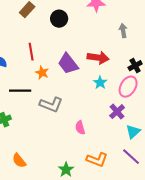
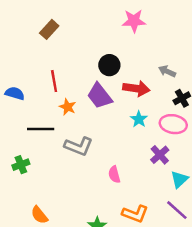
black circle: (59, 19) -> (109, 65), moved
gray arrow: (123, 31) -> (167, 71), moved, turned -56
pink ellipse: (128, 87) -> (173, 124), turned 70

